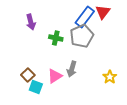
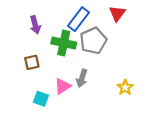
blue rectangle: (85, 17) -> (78, 19), moved
green cross: (56, 38) -> (64, 43), size x1.5
brown square: (28, 75) -> (32, 62), moved, turned 32

